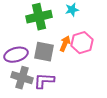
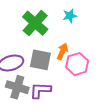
green cross: (39, 17) -> (35, 23), turned -35
pink hexagon: (82, 43) -> (77, 64), moved

